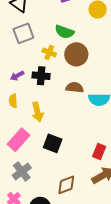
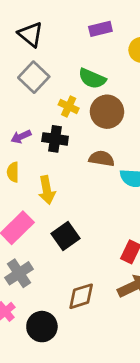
gray square: (23, 33) -> (34, 77), turned -30
black square: (53, 143) -> (66, 236), turned 30

